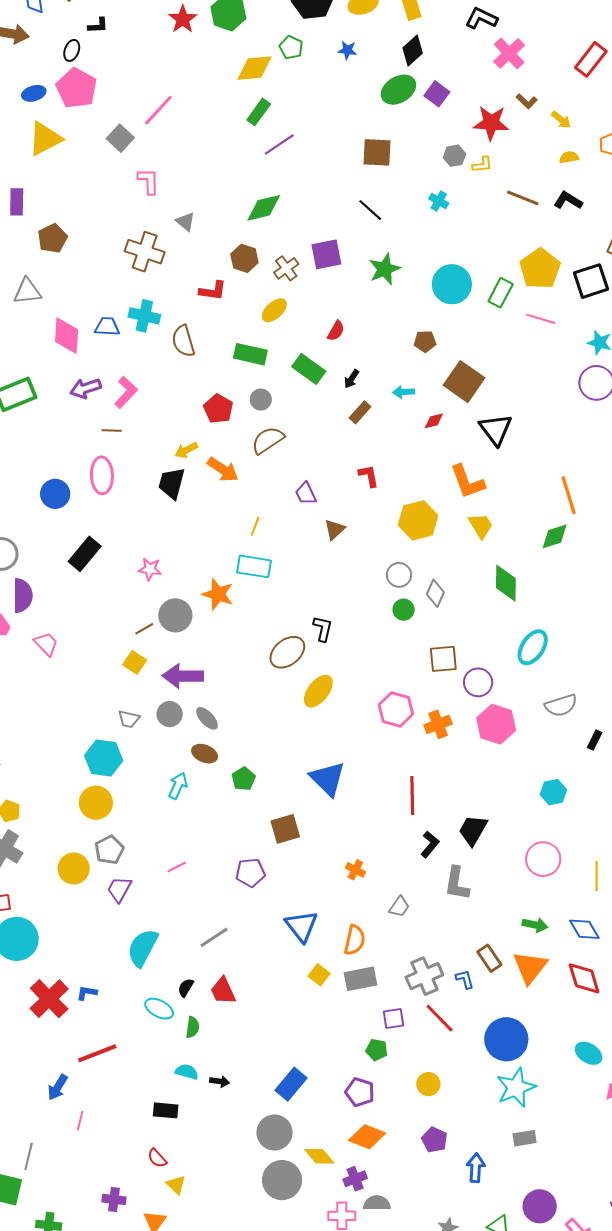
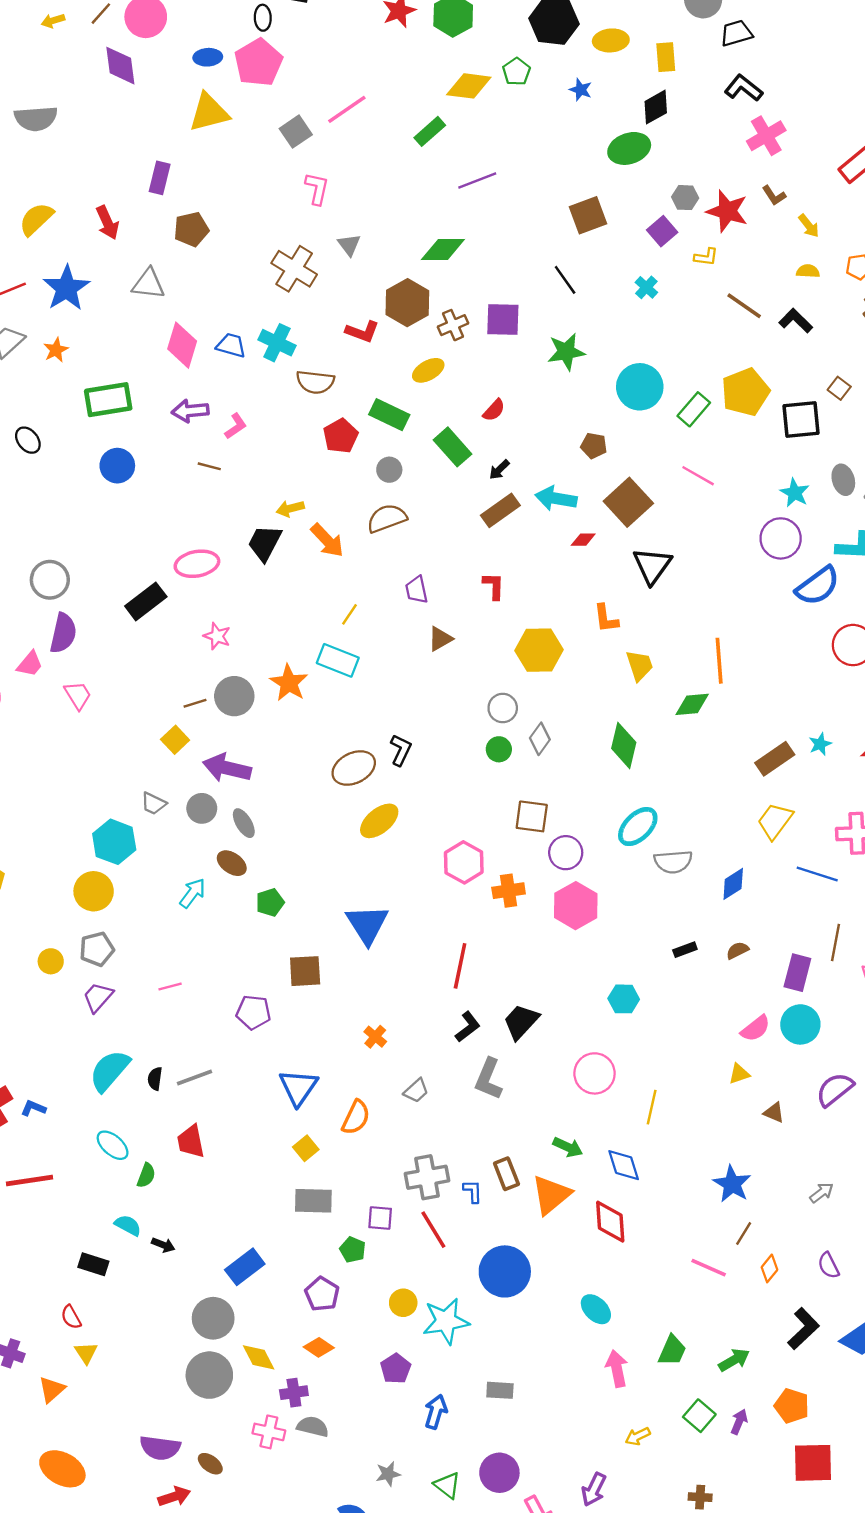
black ellipse: (72, 50) -> (263, 18), turned -35
purple square: (437, 94) -> (662, 231), moved
green rectangle: (259, 112) -> (430, 131), moved
brown square: (377, 152) -> (588, 215), turned -36
gray hexagon: (454, 156) -> (685, 198), moved
brown hexagon: (244, 258) -> (407, 303), size x1.4
pink line: (541, 319) -> (698, 476), moved
brown semicircle: (183, 341) -> (315, 382), turned -80
pink L-shape: (126, 392) -> (236, 426), size x0.7
cyan arrow: (404, 392) -> (556, 498), size x1.6
red pentagon: (218, 409) -> (341, 436), moved
brown rectangle: (360, 412) -> (500, 510), size x1.4
pink ellipse: (102, 475) -> (197, 564), moved, turned 69
orange L-shape: (467, 482) -> (606, 618), size x0.7
blue circle: (55, 494) -> (117, 466), moved
yellow trapezoid: (481, 526) -> (639, 665), moved
gray semicircle: (561, 705) -> (673, 862), moved
black rectangle: (595, 740) -> (685, 950), turned 30
yellow circle: (74, 868) -> (51, 961), size x0.7
gray rectangle: (360, 979) -> (313, 1201), moved
black semicircle: (186, 988) -> (155, 1079), moved, turned -36
cyan star: (516, 1088) -> (446, 1321), moved
orange diamond: (367, 1137) -> (319, 1347), size x0.7

